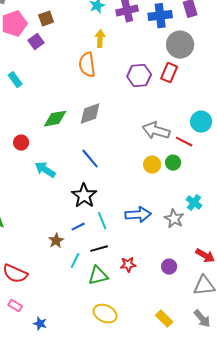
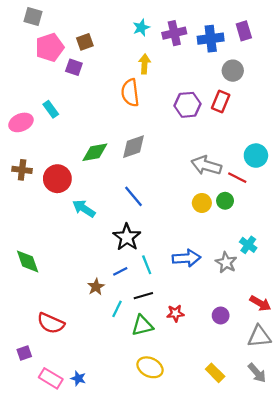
purple square: (36, 42) -> (74, 67), turned -35
gray circle: (180, 45) -> (233, 71), size x0.7
red circle: (21, 143) -> (57, 179), size x1.6
pink rectangle: (15, 306) -> (51, 378), moved, size x1.5

